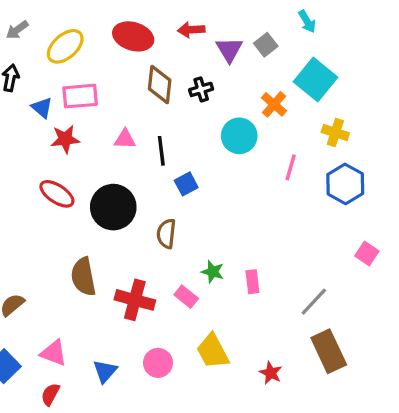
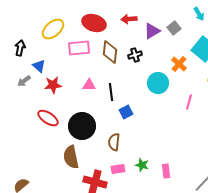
gray arrow: (17, 30) -> (24, 81), moved
purple triangle: (229, 50) -> (152, 31), turned 30
pink rectangle: (80, 96) -> (79, 48), moved
brown semicircle: (83, 277) -> (71, 157), moved
pink rectangle: (186, 297) -> (118, 169), moved, turned -48

